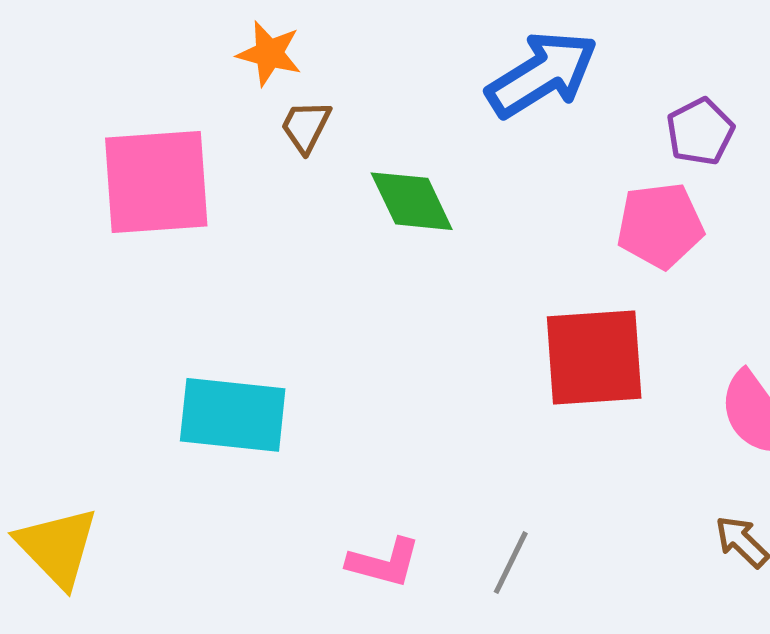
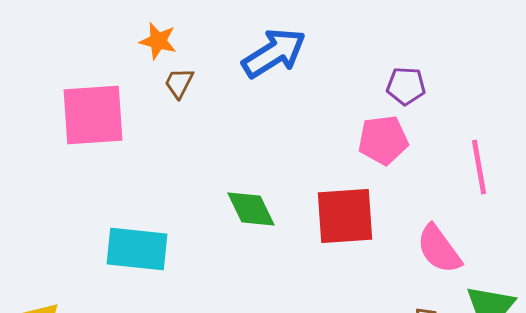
blue arrow: (542, 74) -> (274, 53), moved
purple pentagon: (700, 132) -> (406, 86), turned 30
green diamond: (412, 201) -> (251, 209), moved

